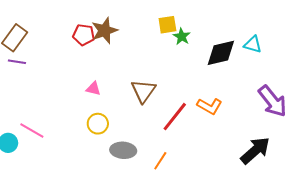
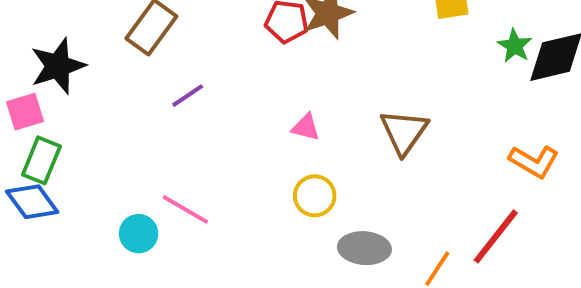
green star: (182, 36) -> (515, 46), moved
purple line: (17, 62) -> (188, 96), moved, turned -42
red line: (175, 117) -> (496, 236), moved

